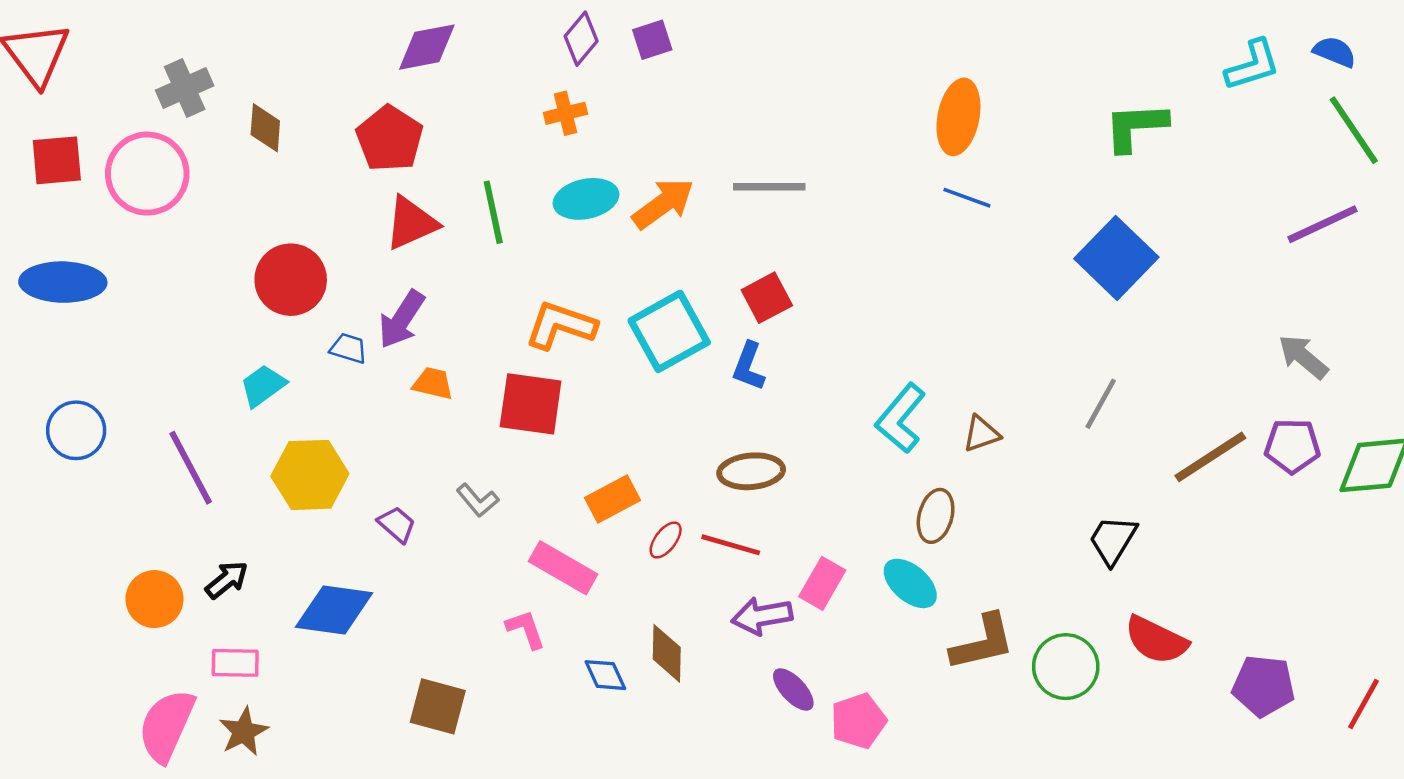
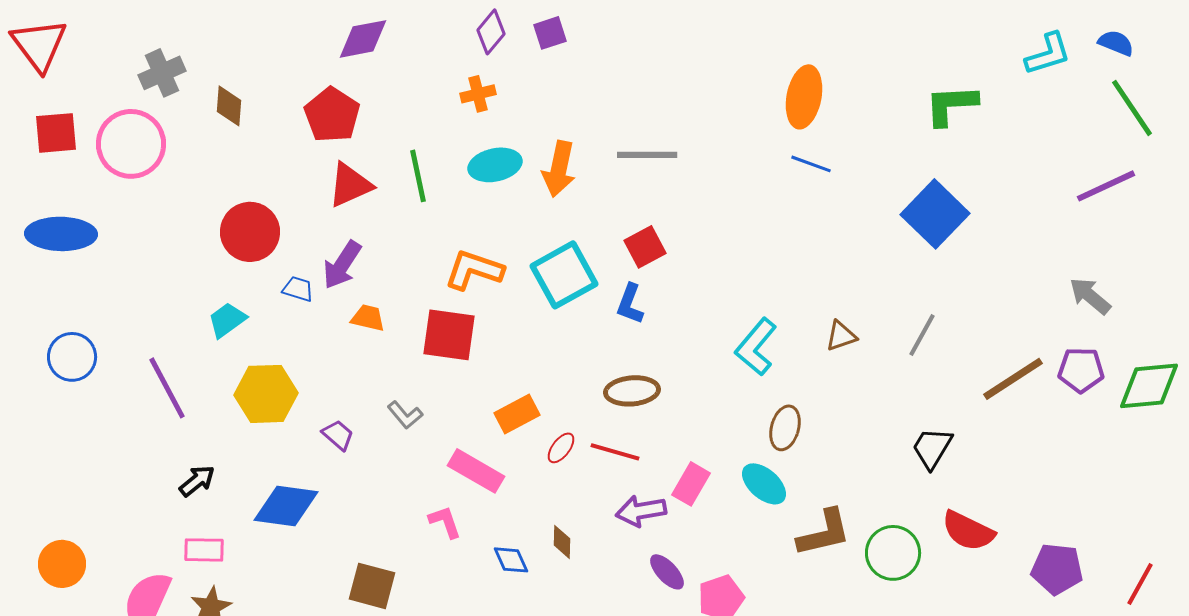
orange arrow: (663, 204) -> (559, 169), turned 138
brown triangle: (981, 434) -> (841, 336), moved
orange circle: (154, 599) -> (62, 564), moved
brown diamond: (667, 653) -> (562, 542), size x0.7

